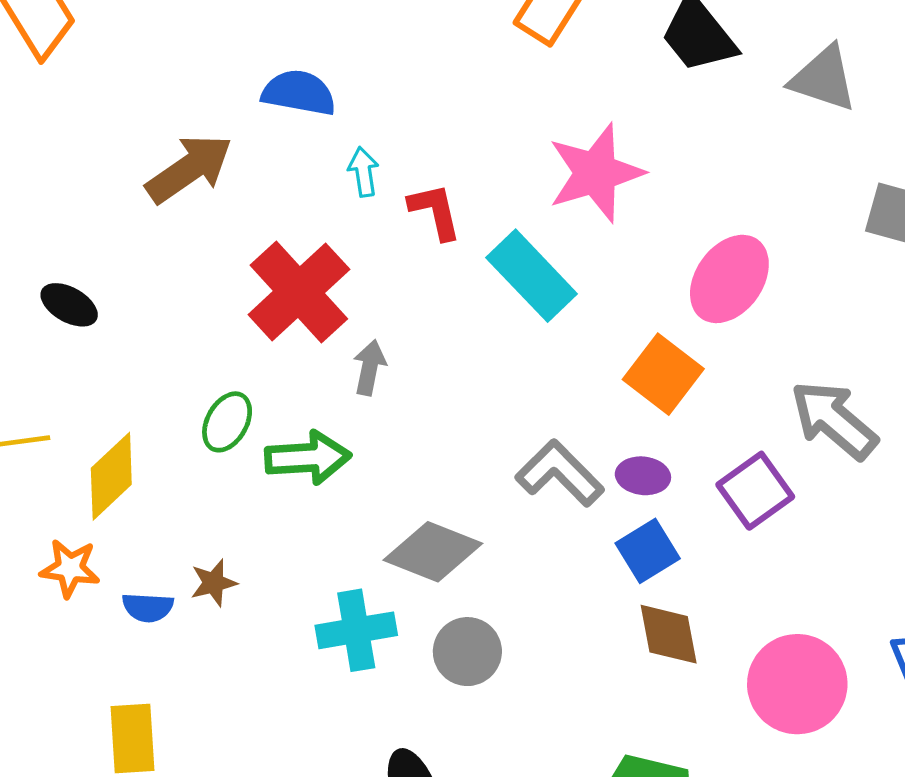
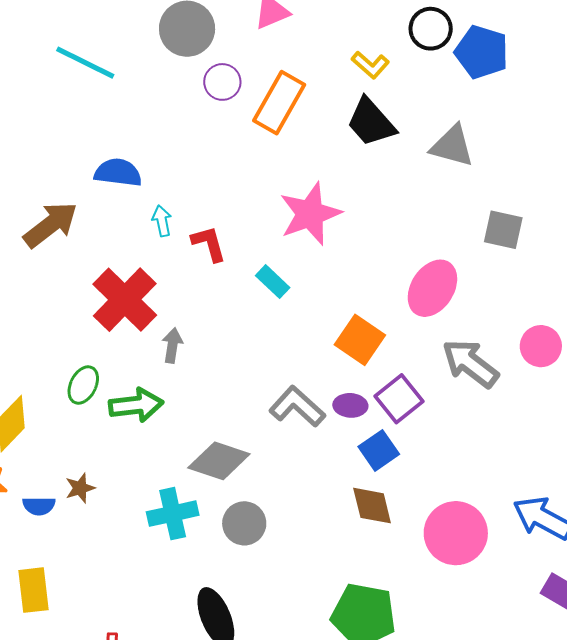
cyan rectangle: (532, 276) -> (273, 282), size x0.6
pink ellipse: (729, 279) -> (432, 288), moved
purple square: (755, 491) -> (399, 399), moved
blue square: (648, 551) -> (379, 450), moved

